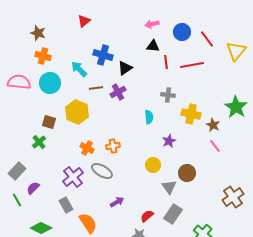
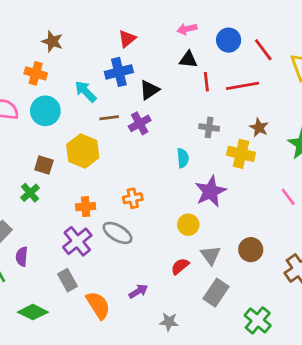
red triangle: (84, 21) -> (127, 39), moved
brown star: (38, 33) -> (52, 41), moved
blue cross: (103, 55) -> (119, 72), turned -30
brown star: (213, 125) -> (259, 127), moved
purple star: (169, 141) -> (210, 191), size x1.6
pink line: (215, 146) -> (288, 197), moved
orange cross: (87, 148) -> (86, 207), moved, turned -32
brown circle: (187, 173) -> (251, 250), moved
purple semicircle: (33, 188) -> (22, 257), turned -40
purple arrow: (117, 202) -> (138, 291), moved
red semicircle: (147, 216) -> (180, 266), moved

